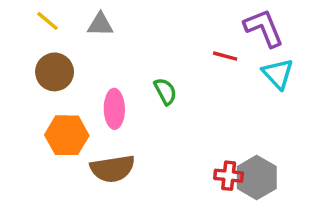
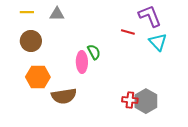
yellow line: (47, 21) -> (27, 12), turned -40
pink ellipse: (114, 109) -> (82, 62), moved

